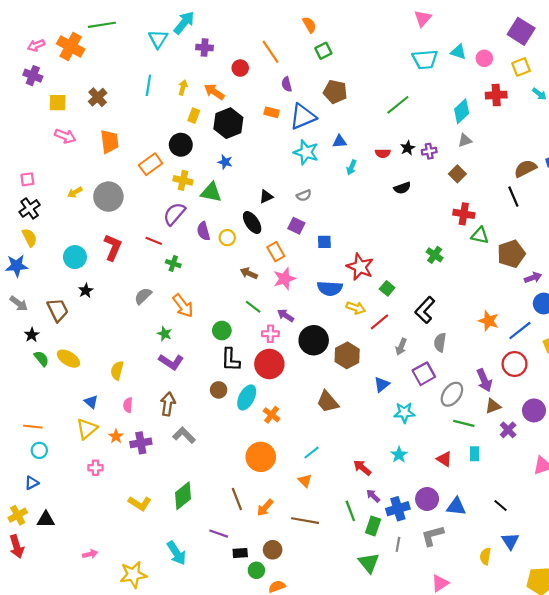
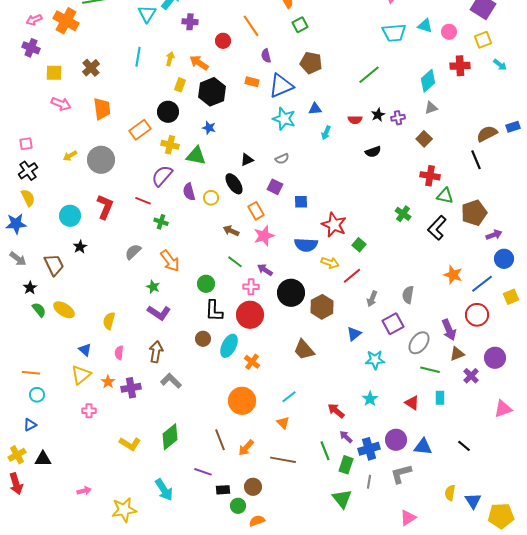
black L-shape: (425, 310) -> (437, 228), moved
blue triangle: (510, 541) -> (473, 501), moved

